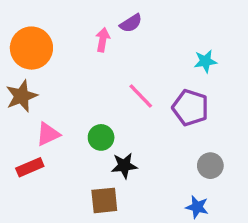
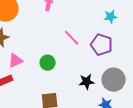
black star: (124, 166) -> (87, 82), moved
gray circle: (210, 166) -> (114, 80), size x1.5

